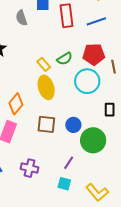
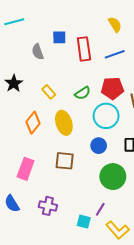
yellow rectangle: (44, 64) -> (49, 92), moved
orange diamond: (16, 104) -> (33, 123), moved
blue circle: (73, 125) -> (99, 146), moved
purple line: (69, 163) -> (100, 209), moved

